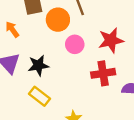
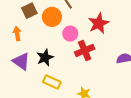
orange arrow: (12, 29) -> (17, 34), turned 40
red cross: (103, 73) -> (85, 50), moved

